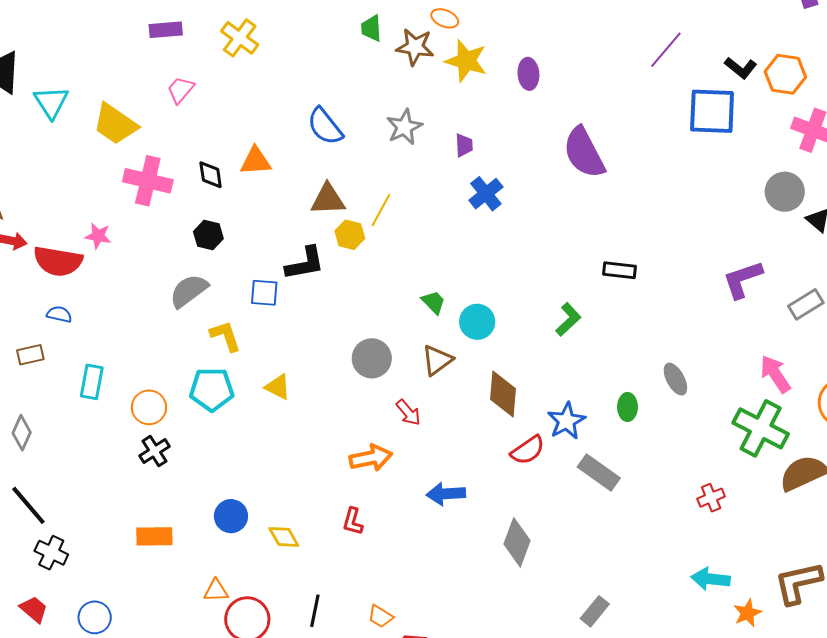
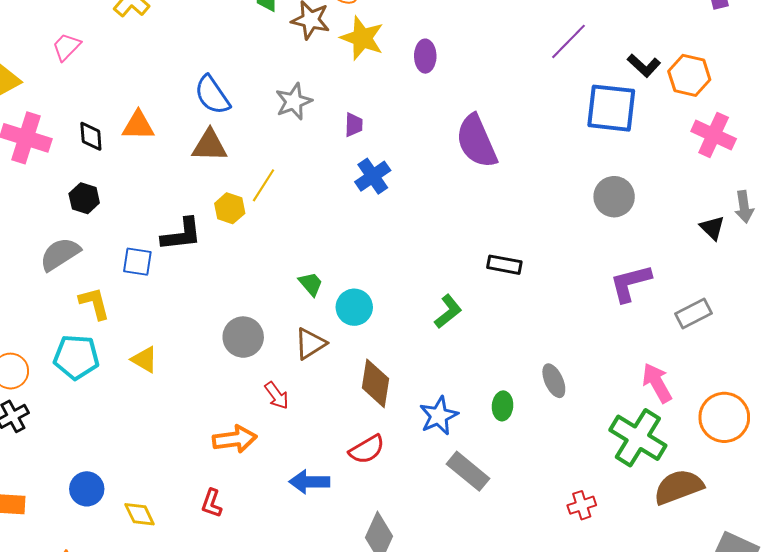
gray circle: (785, 192) -> (614, 197), moved
brown triangle: (328, 199) -> (210, 146), moved
red semicircle: (528, 450) -> (367, 449), moved

